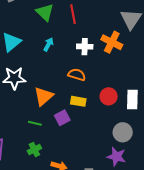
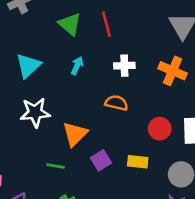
orange cross: (112, 42) -> (173, 71), moved
yellow rectangle: (78, 101) -> (138, 162), moved
green line: (35, 123) -> (56, 166), moved

